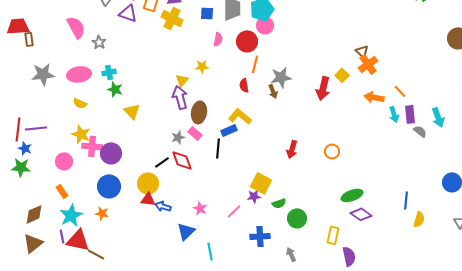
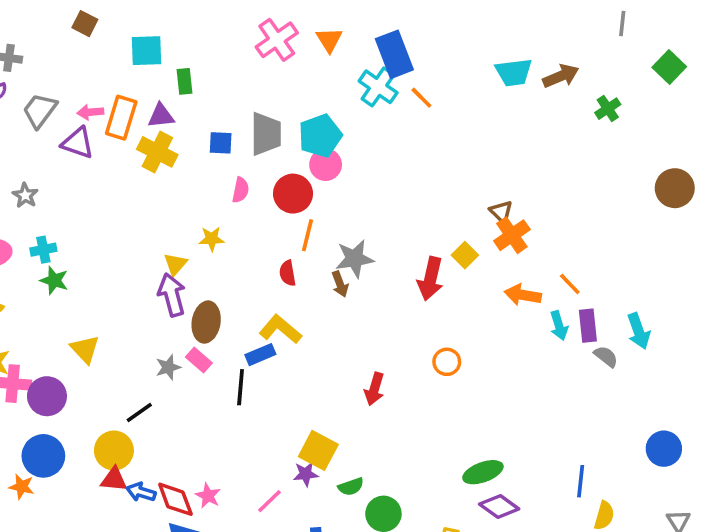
yellow triangle: (132, 111) -> (85, 349), moved
orange circle: (332, 151) -> (447, 362), moved
red diamond: (182, 160) -> (175, 499), moved
orange star: (102, 213) -> (22, 487), moved

